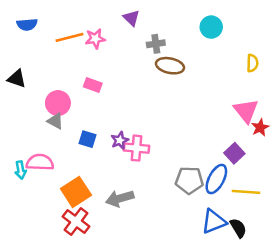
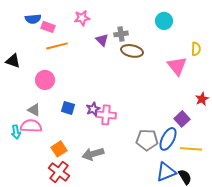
purple triangle: (131, 18) -> (102, 40), moved
blue semicircle: (27, 24) -> (33, 19), moved
orange line: (70, 37) -> (57, 46), moved
pink star: (95, 39) -> (82, 18), moved
pink rectangle: (93, 85) -> (48, 27), moved
pink triangle: (246, 111) -> (177, 66), moved
gray triangle: (55, 121) -> (34, 110), moved
orange square: (76, 192) -> (59, 149), size x0.7

